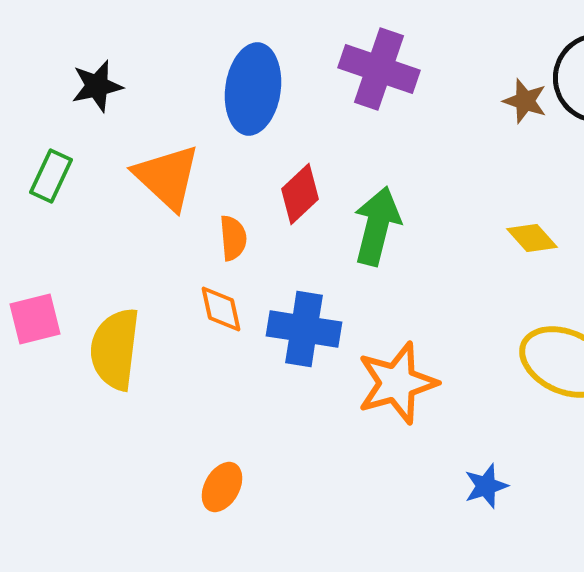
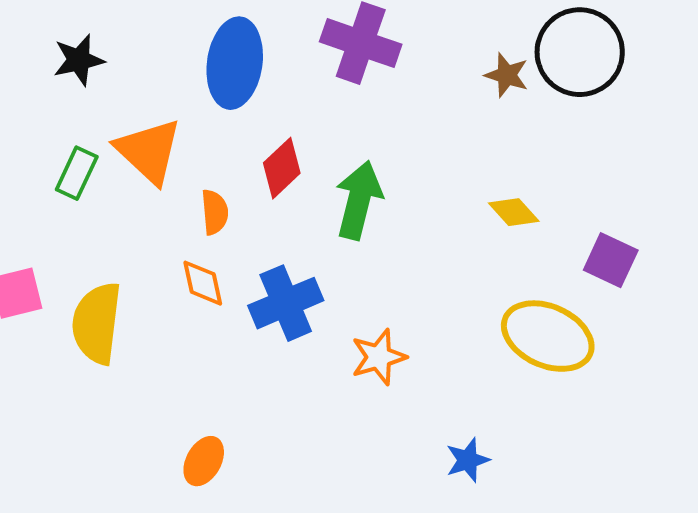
green rectangle: (51, 176) -> (77, 173), moved
blue cross: (304, 329) -> (286, 303), turned -32
orange star: (397, 383) -> (379, 357), size x0.7

